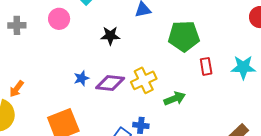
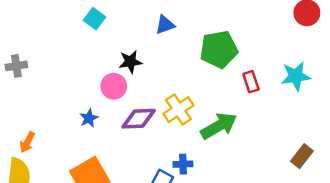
pink circle: (59, 19) -> (114, 86), moved
blue star: (81, 78) -> (89, 118), moved
green arrow: (175, 99) -> (219, 126), size x1.4

